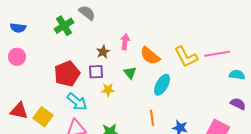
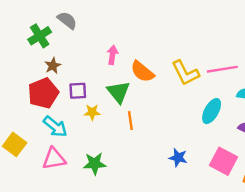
brown star: (103, 52) -> (53, 66), moved
green triangle: (130, 73) -> (118, 92), size x1.5
cyan ellipse: (162, 85) -> (212, 111), moved
orange line: (152, 118) -> (130, 121), moved

